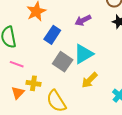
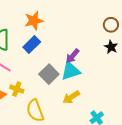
purple arrow: (83, 20) -> (73, 56), moved, turned -35
blue rectangle: (52, 35) -> (32, 45), moved

